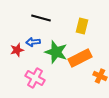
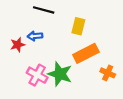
yellow rectangle: (82, 26) -> (78, 26), moved
green star: (56, 52) -> (60, 74), moved

